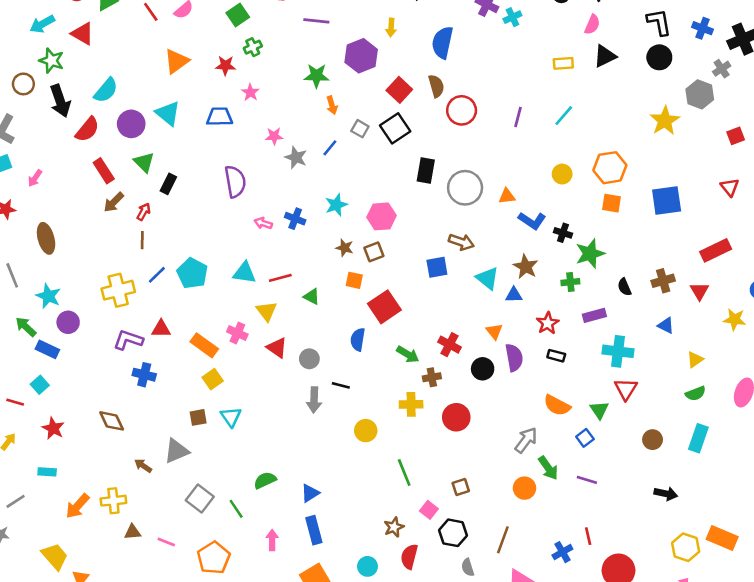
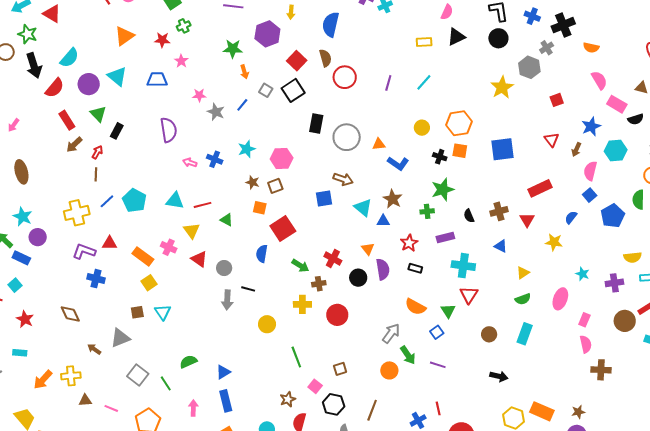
black cross: (563, 233) -> (440, 157), moved

